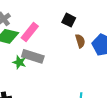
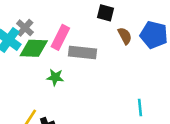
gray rectangle: (33, 56) -> (82, 52), moved

